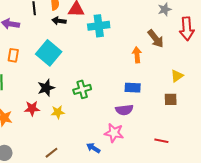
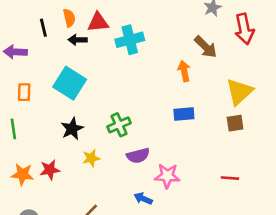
yellow triangle: (177, 76) -> (239, 92), size x1.6
red star: (32, 108) -> (50, 170), moved
purple semicircle: (124, 110) -> (138, 156), moved

